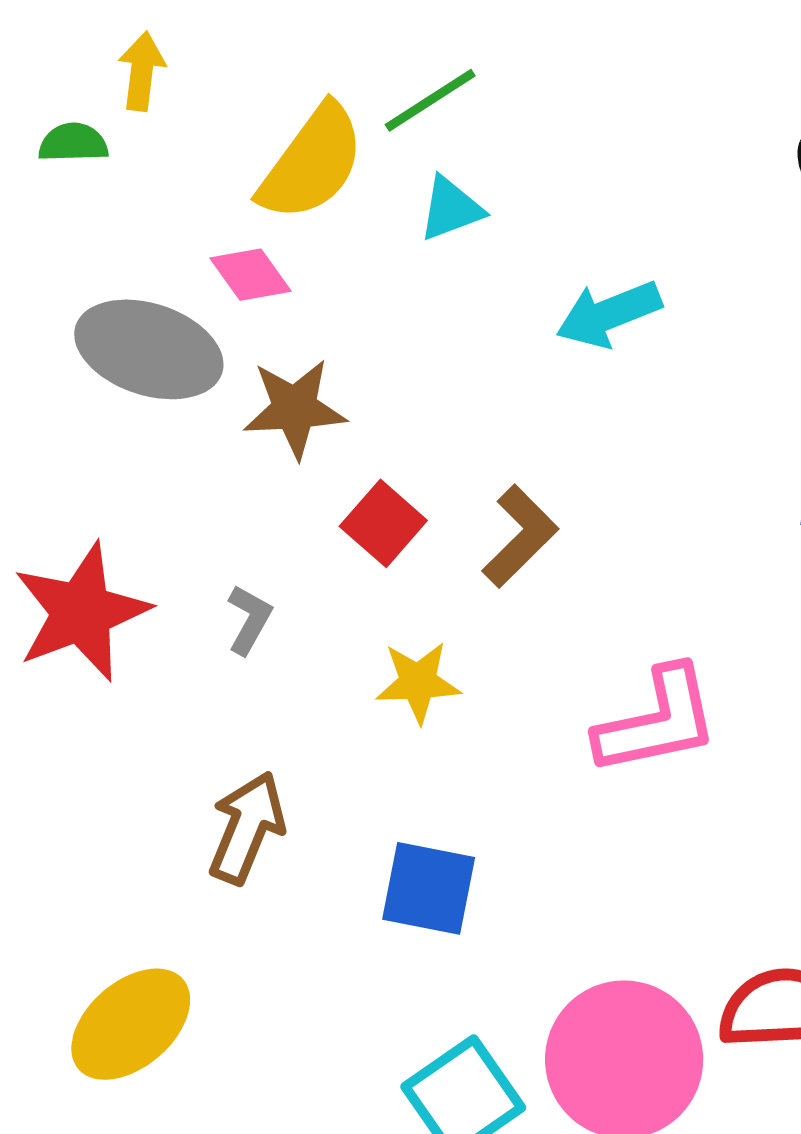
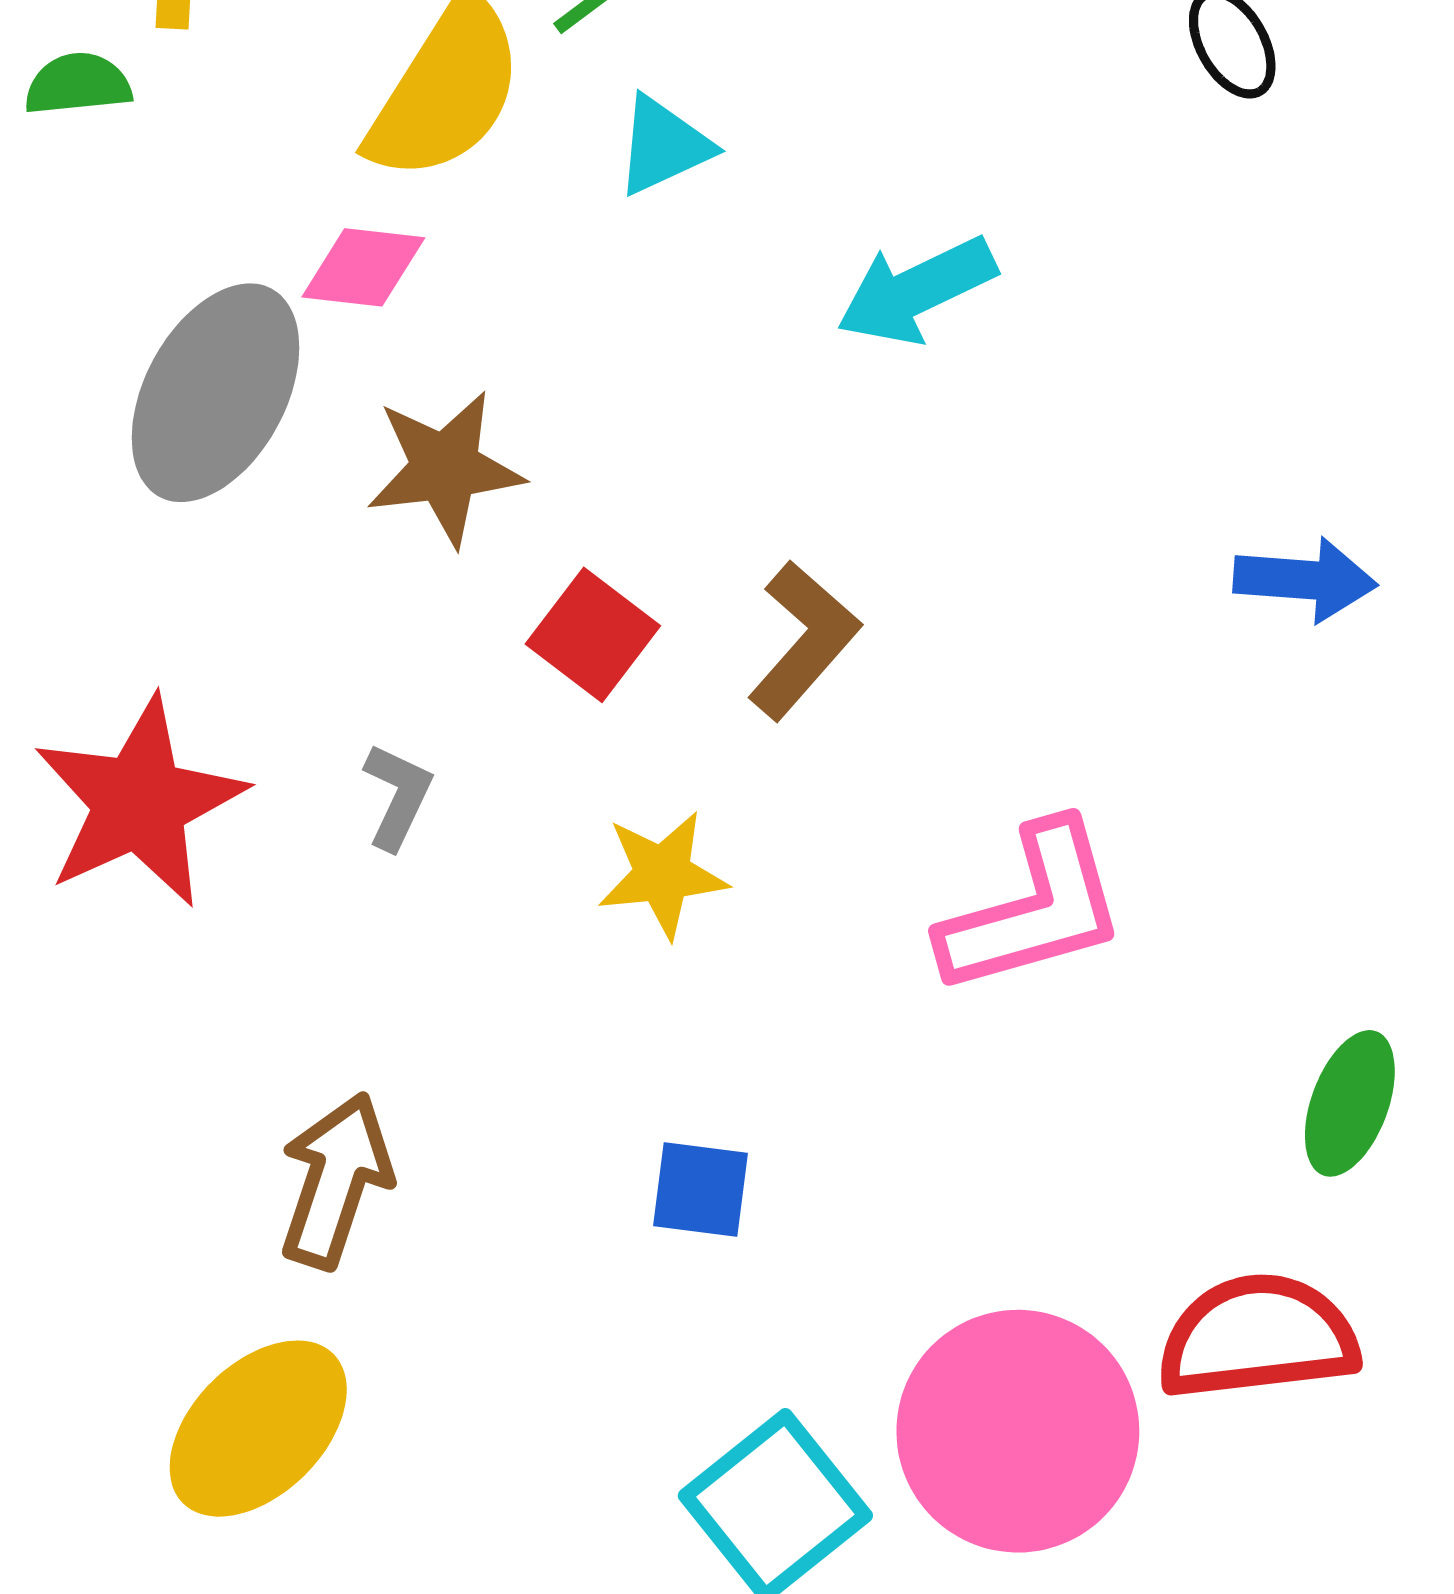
pink diamond: (250, 275) -> (363, 267), turned -44
gray ellipse: (149, 349) -> (215, 393), turned -76
brown arrow: (247, 828) -> (336, 1180), moved
blue square: (429, 888) -> (700, 1189), size x0.7

